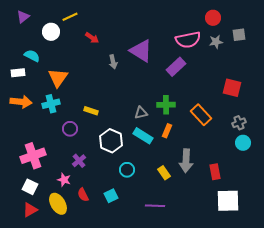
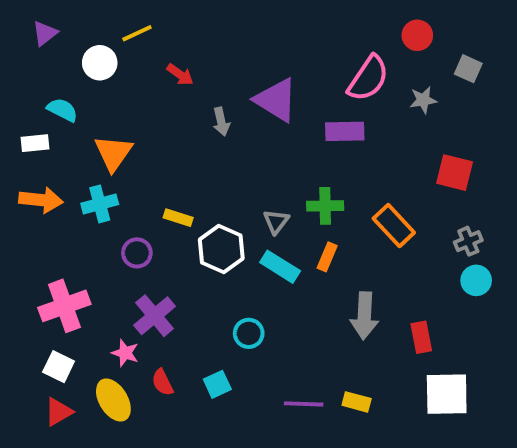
gray square: (239, 35) -> (468, 69), turned 32
pink semicircle: (188, 40) -> (368, 78), turned -45
gray star: (216, 42) -> (423, 100), moved
purple rectangle: (176, 67) -> (345, 131), turned 42
gray triangle: (141, 113) -> (276, 222), turned -40
white hexagon: (111, 141) -> (221, 249), moved
purple cross: (79, 161) -> (155, 316), size x1.5
yellow rectangle: (164, 173) -> (357, 402), moved, turned -40

